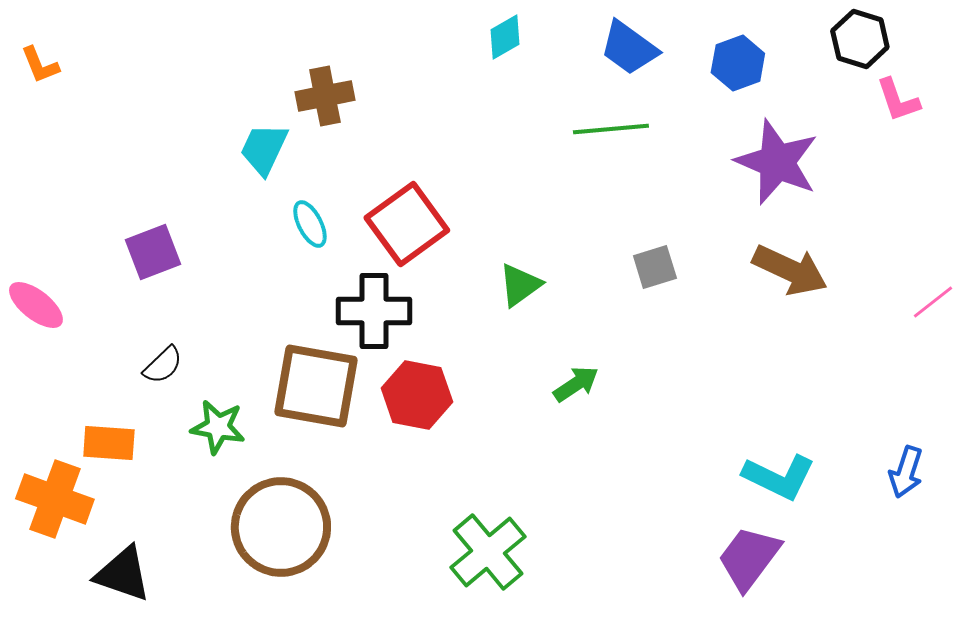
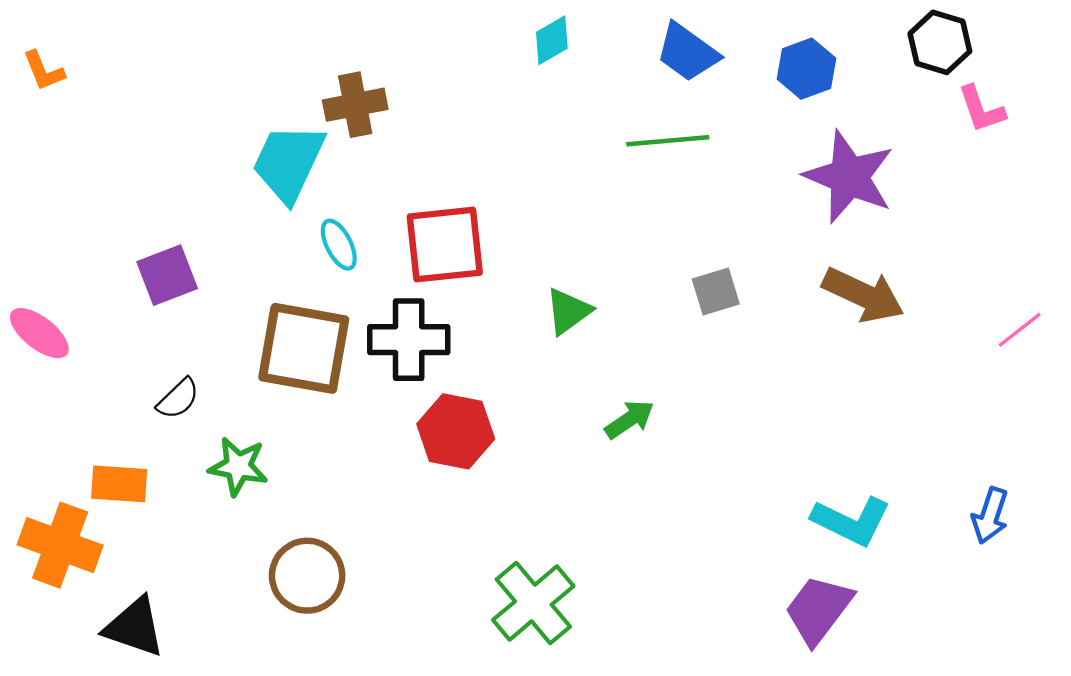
cyan trapezoid: (264, 149) -> (288, 163), size x1.4
red square: (407, 224) -> (445, 245), turned 30
brown square: (316, 386) -> (304, 348), moved
brown circle: (281, 527) -> (307, 576), size x0.7

